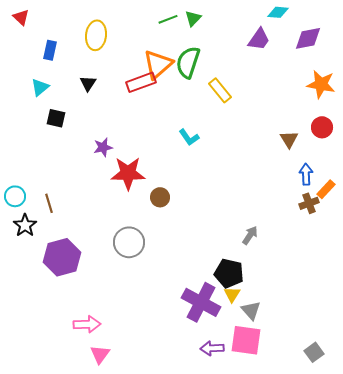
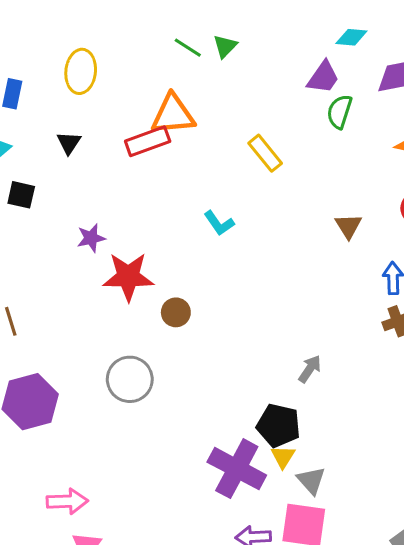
green line: (168, 19) -> (188, 48), turned 54
green semicircle: (188, 62) -> (339, 112), moved, size x0.7
orange triangle: (158, 64) -> (173, 115), turned 36
brown triangle: (289, 139) -> (348, 226), moved

